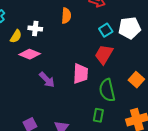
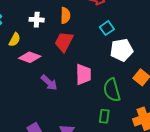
white pentagon: (130, 28) -> (122, 50), moved
white cross: (35, 29) -> (37, 20), moved
red trapezoid: (104, 54) -> (64, 42), moved

